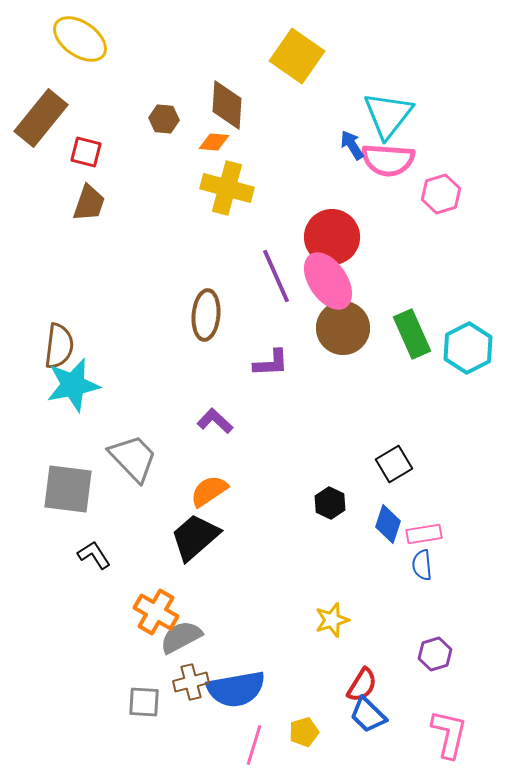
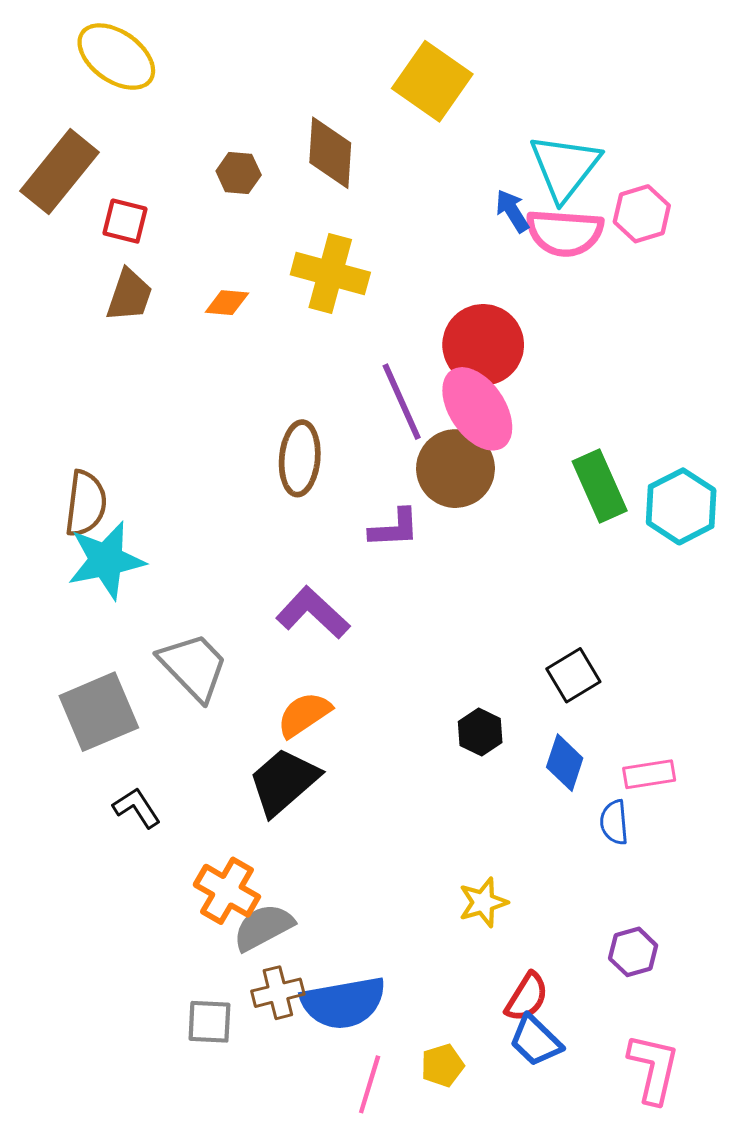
orange diamond: (214, 142) -> (227, 303), moved
pink hexagon: (441, 194) -> (642, 214), moved
brown circle: (343, 328) -> (455, 469), moved
purple L-shape: (215, 421) -> (313, 613), size x1.4
gray square: (68, 489) -> (99, 712), turned -30
pink rectangle: (424, 534) -> (649, 774), moved

